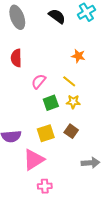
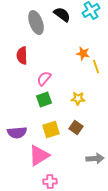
gray ellipse: (17, 17) -> (36, 22), moved
yellow line: (69, 81) -> (96, 66), moved, turned 32
green square: (51, 103) -> (44, 99), moved

